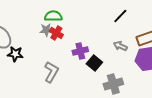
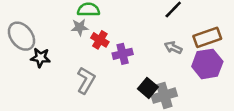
red cross: (56, 33) -> (100, 40), moved
black square: (94, 63) -> (148, 88), moved

